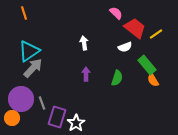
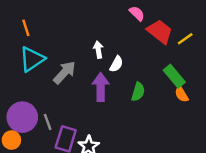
orange line: (24, 13) -> (26, 28), moved
white semicircle: (125, 47) -> (116, 64), moved, turned -40
gray arrow: (33, 68) -> (65, 72), moved
purple arrow: (86, 74) -> (101, 87), size x1.6

